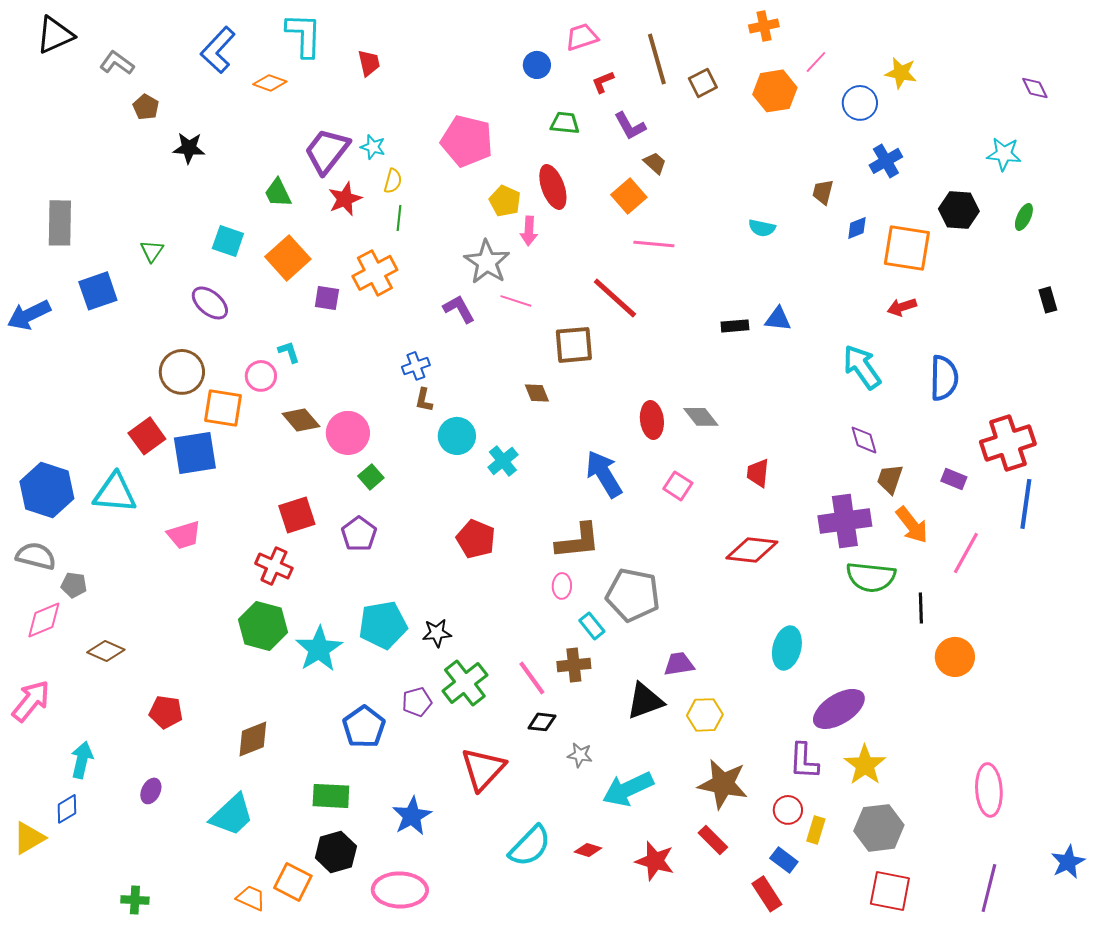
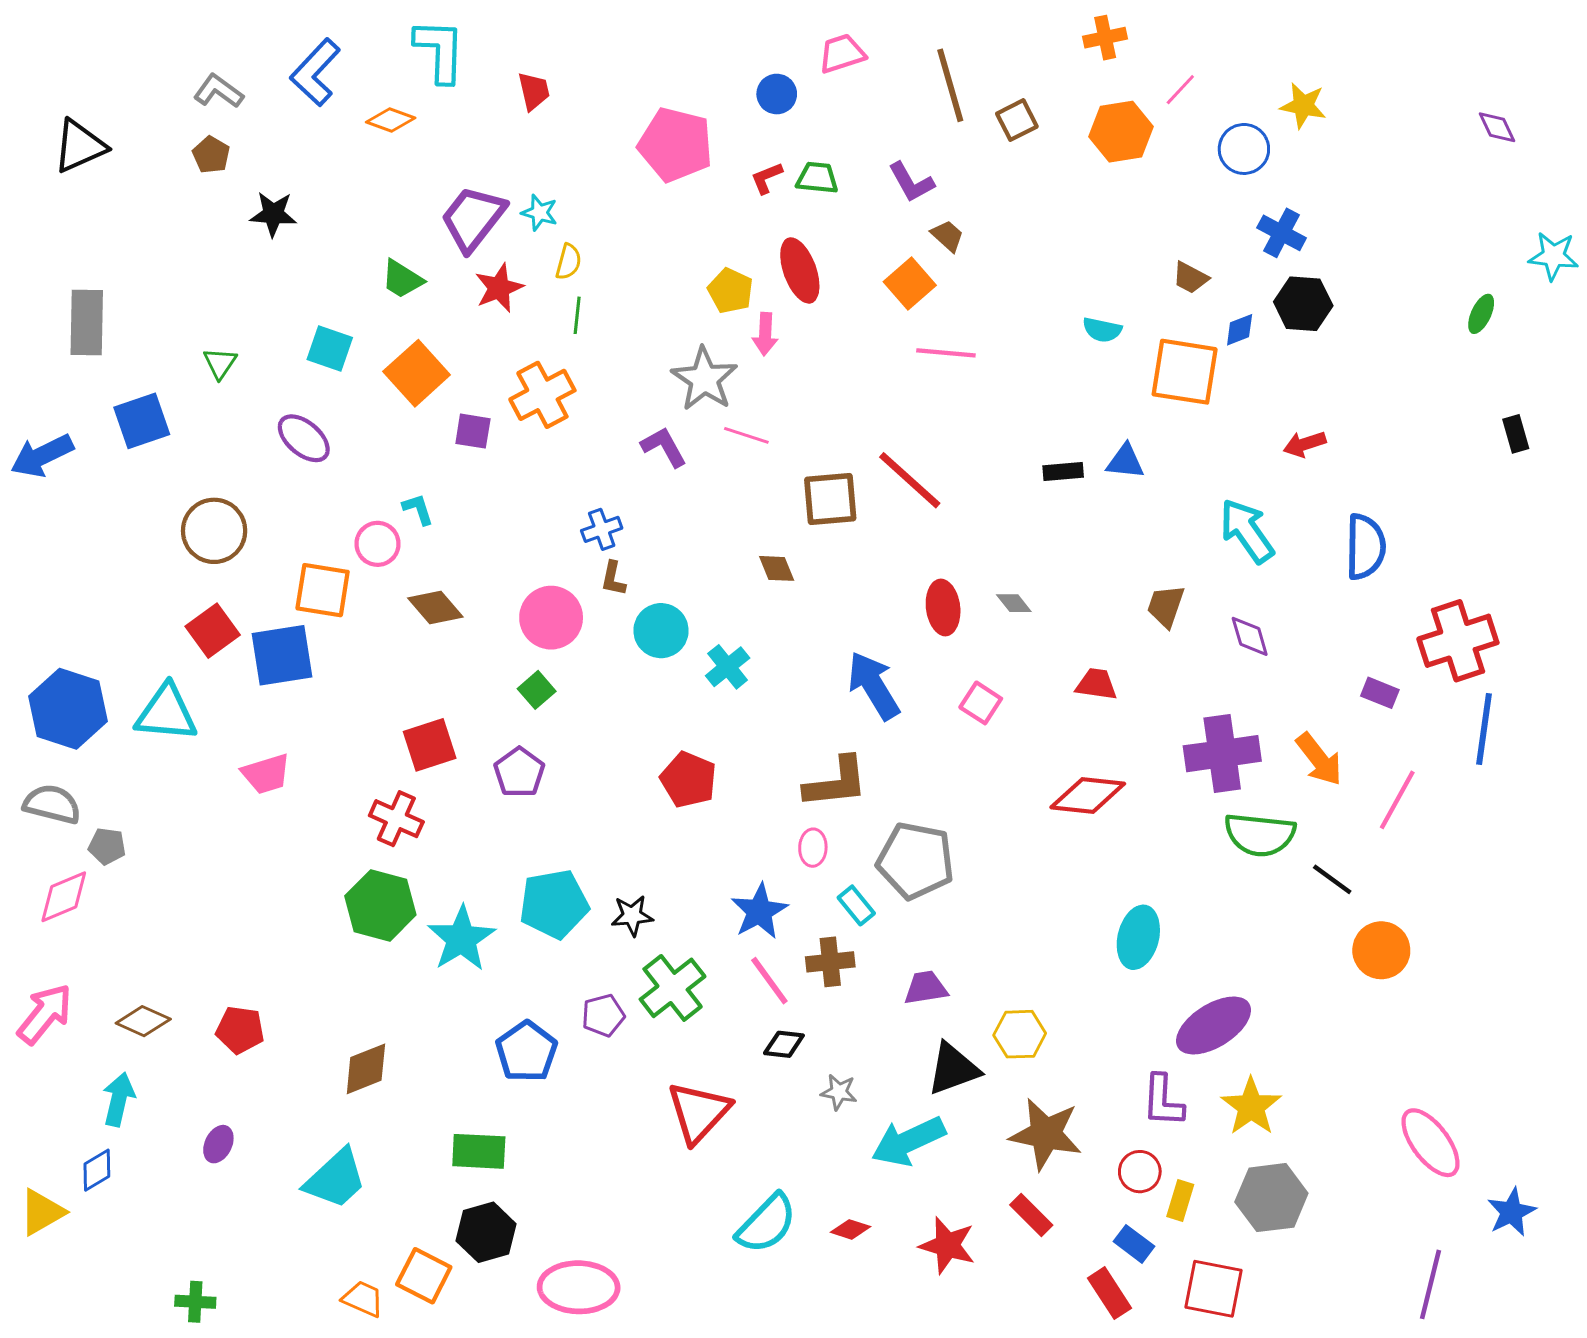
black triangle: (55, 35) -> (80, 146), moved
gray L-shape: (117, 63) -> (218, 91), moved
red L-shape: (603, 82) -> (767, 178), moved
pink pentagon: (467, 141) -> (675, 145), moved
cyan star: (1004, 154) -> (1553, 256), moved
blue cross: (886, 161) -> (1282, 233), turned -32
brown trapezoid: (823, 192) -> (1190, 278), turned -76
green trapezoid: (278, 193) -> (402, 279), turned -32
black hexagon: (959, 210) -> (1303, 304), moved
orange square: (907, 248) -> (1185, 372), moved
red line: (615, 298) -> (910, 480), moved
brown circle: (182, 372) -> (214, 531), moved
gray diamond: (701, 417) -> (1014, 603), size x0.7
pink circle: (348, 433) -> (551, 618), moved
red trapezoid: (758, 473) -> (1096, 684), turned 92
brown trapezoid: (890, 479) -> (1166, 606), moved
black line: (921, 608) -> (1332, 879), turned -52
brown diamond: (106, 651) -> (143, 1021), moved
purple trapezoid: (679, 664) -> (926, 988), moved
black triangle: (645, 701) -> (953, 1069), moved
pink ellipse: (989, 790) -> (1430, 1143), turned -33
blue star: (412, 816) -> (759, 911), moved
blue star: (1068, 862) -> (1511, 1212), moved
red square: (890, 891) -> (1214, 1289), moved

